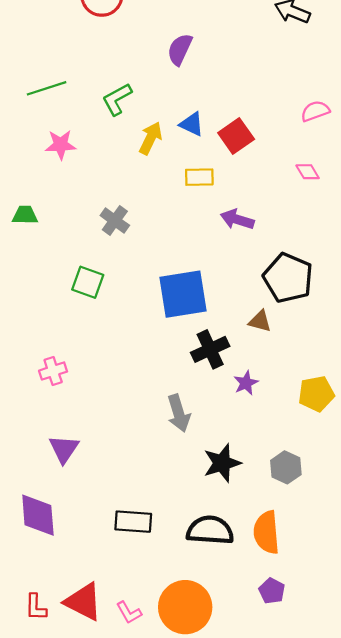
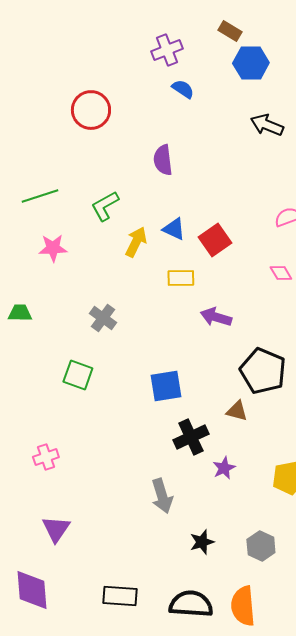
purple semicircle: (180, 49) -> (163, 160), turned -32
blue square: (183, 294) -> (166, 386), size x0.7
black star: (222, 463) -> (202, 542), size x0.7

